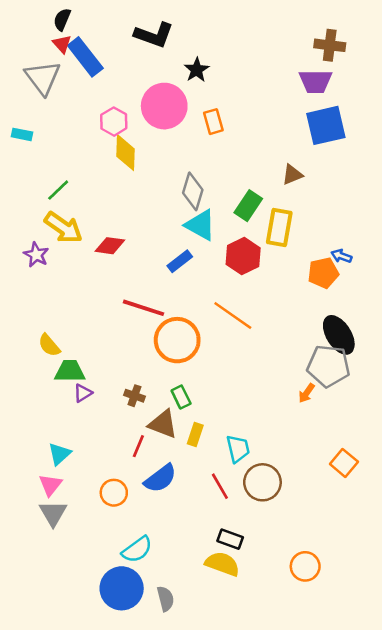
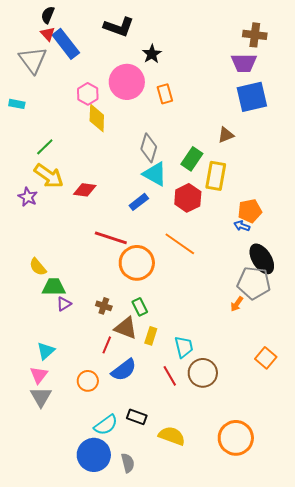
blue arrow: (341, 256) -> (242, 226), moved
black rectangle: (230, 539) -> (137, 417), moved
orange circle: (305, 566) -> (236, 438), size x1.5

